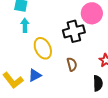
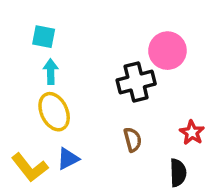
yellow ellipse: (43, 48) -> (54, 112), moved

